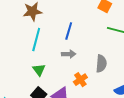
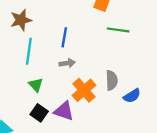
gray semicircle: (101, 64) -> (112, 80), moved
orange cross: (80, 80) -> (84, 90), size x1.5

